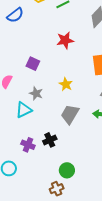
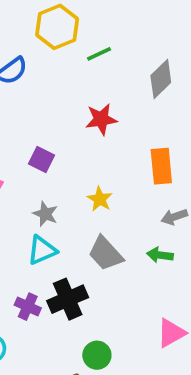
cyan triangle: (24, 110) -> (42, 250), moved
gray trapezoid: (70, 114) -> (105, 254), turned -75
black cross: (50, 140) -> (68, 299), size x1.5

